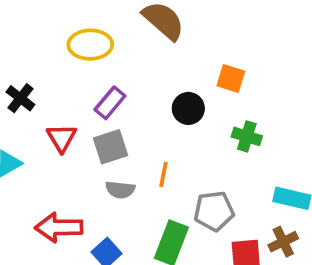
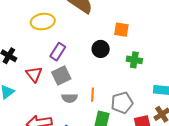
orange line: (163, 174) -> (92, 95), moved

